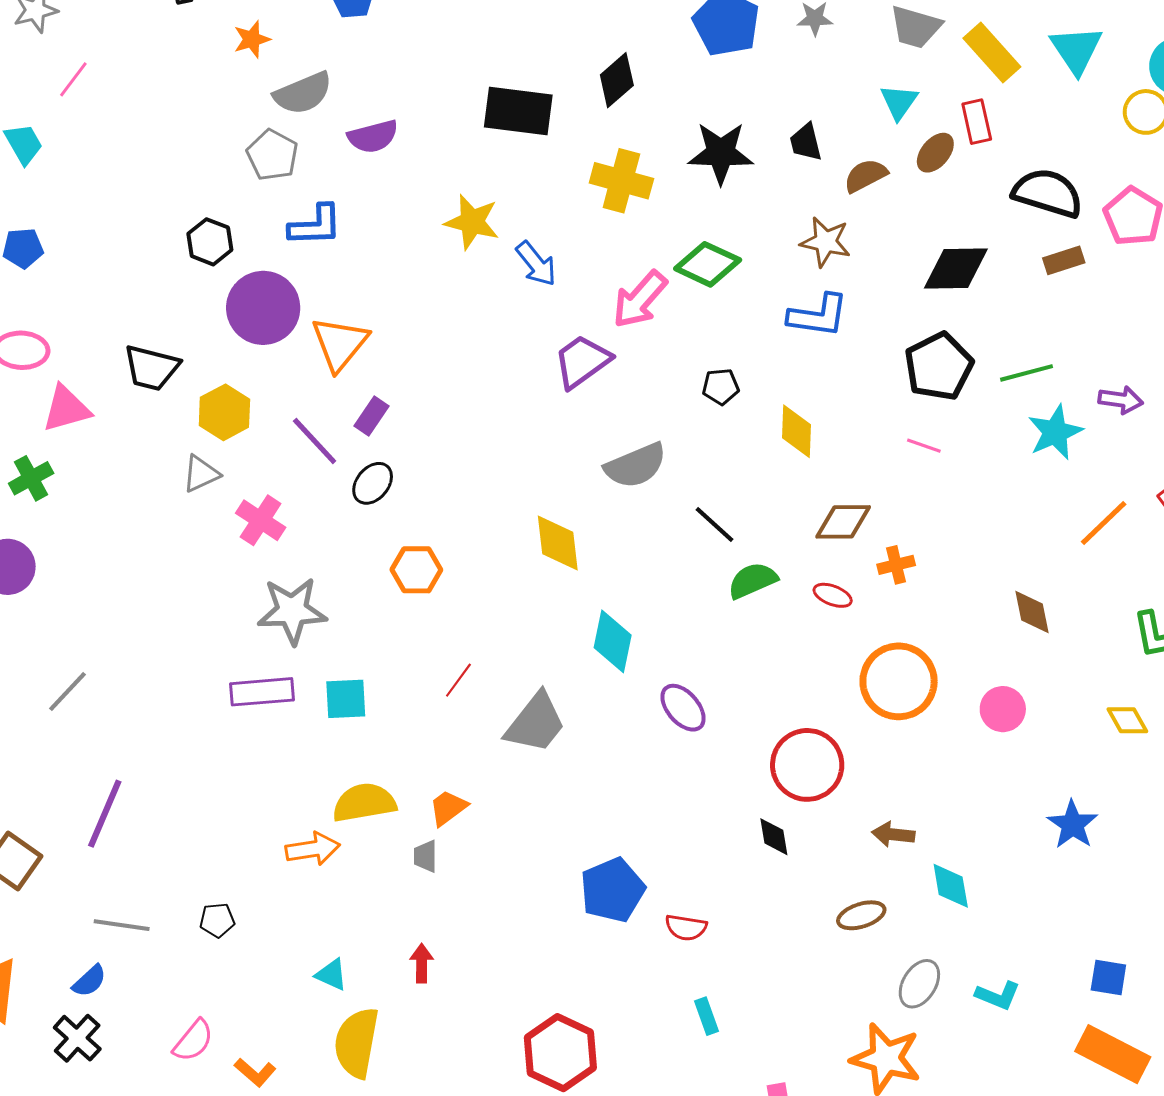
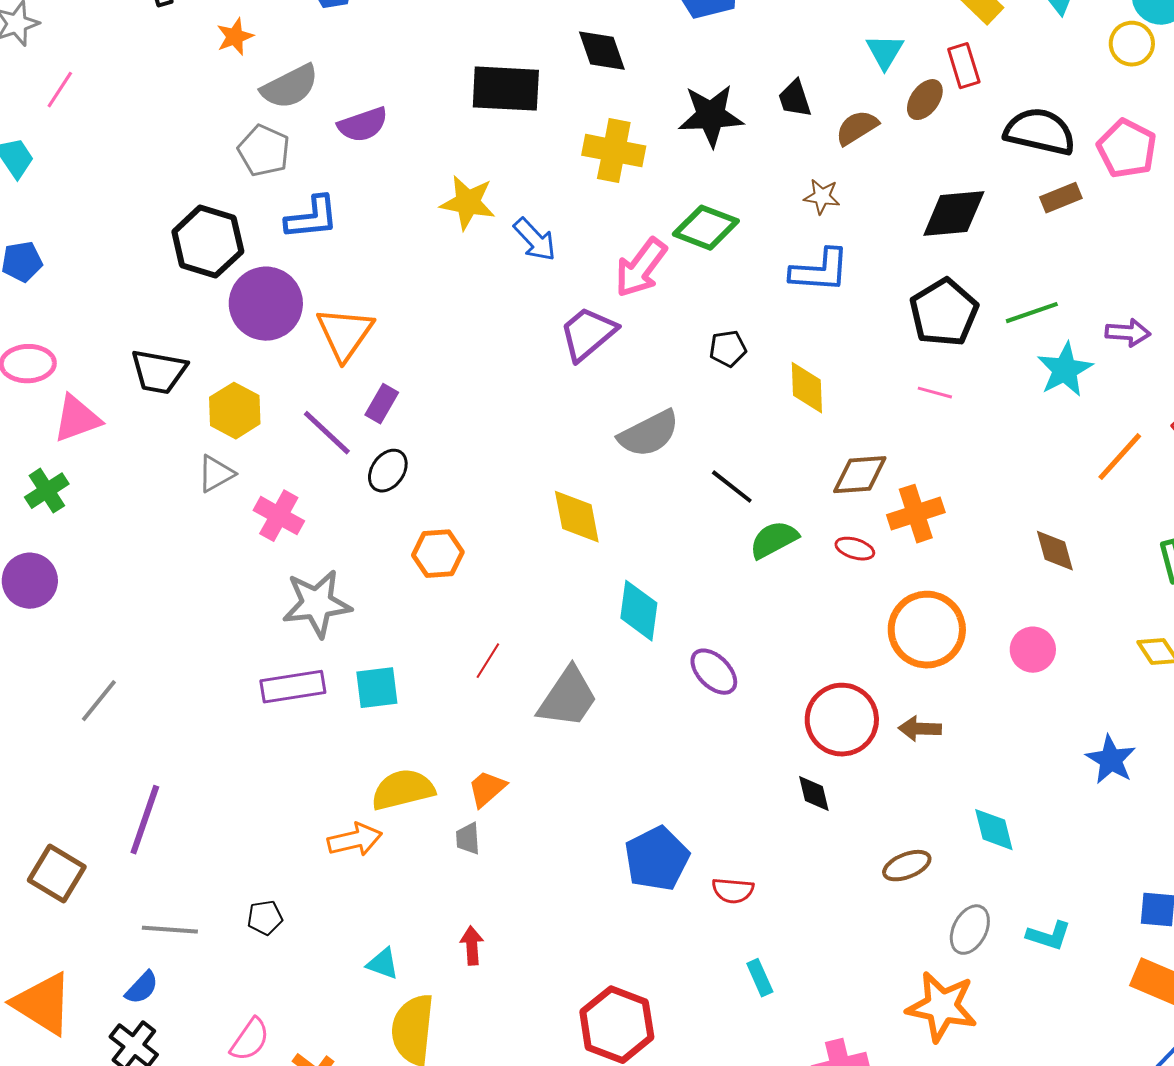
black diamond: (617, 80) -> (602, 51), turned -64
black hexagon: (210, 242) -> (208, 242), size x1.5
brown star: (826, 242) -> (822, 197), size x0.7
orange cross: (896, 565) -> (916, 514), size x1.5
brown arrow: (893, 834) -> (920, 729), moved

